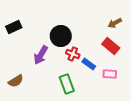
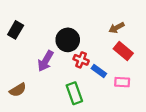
brown arrow: (115, 23) -> (117, 28), moved
black rectangle: (14, 27) -> (16, 30), turned -35

